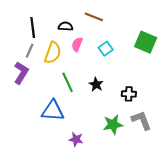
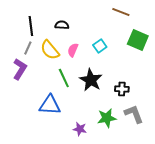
brown line: (94, 17) -> (121, 12), moved
pink semicircle: (77, 44) -> (73, 50), moved
yellow semicircle: (53, 53) -> (50, 50), turned 120
black star: (96, 84) -> (91, 80), size x1.6
purple star: (76, 139) -> (80, 129), moved

